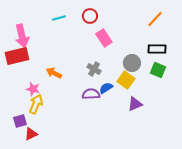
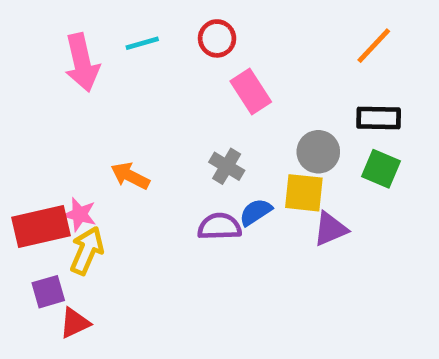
pink arrow: (22, 36) -> (82, 63), moved
red rectangle: (17, 56) -> (41, 227), moved
yellow square: (126, 80) -> (304, 193), turned -30
purple triangle: (135, 104) -> (330, 229), moved

